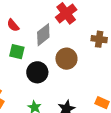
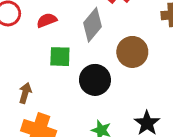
red semicircle: (13, 25) -> (47, 20), turned 120

